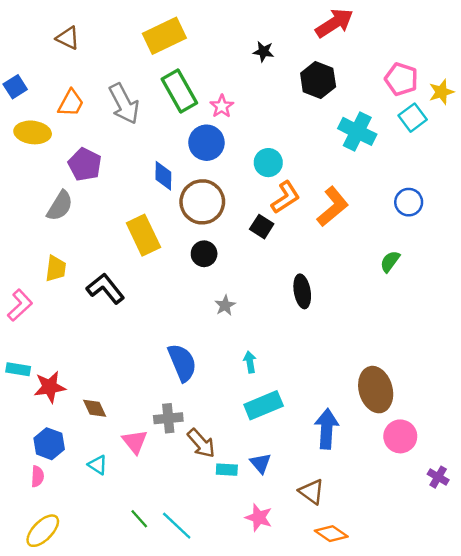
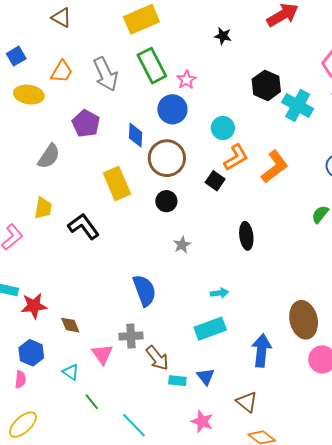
black hexagon: (318, 80) -> (266, 85), moved
purple pentagon: (85, 164) -> (86, 123), moved
cyan arrow: (250, 362) -> (219, 293), moved, turned 90
green line: (139, 519) -> (92, 402), moved

